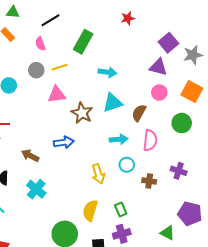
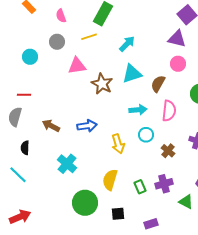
yellow line: (60, 67) -> (89, 37), moved
cyan arrow: (107, 72) -> (127, 44), turned -54
blue arrow: (64, 142) -> (87, 126), moved
brown cross: (149, 181) -> (168, 151), turned 32
cyan cross: (36, 189) -> (67, 164), moved
green rectangle: (121, 209) -> (140, 187), moved
purple cross: (122, 234) -> (164, 184), moved

